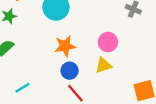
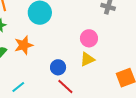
orange star: (65, 46) -> (24, 45), moved

